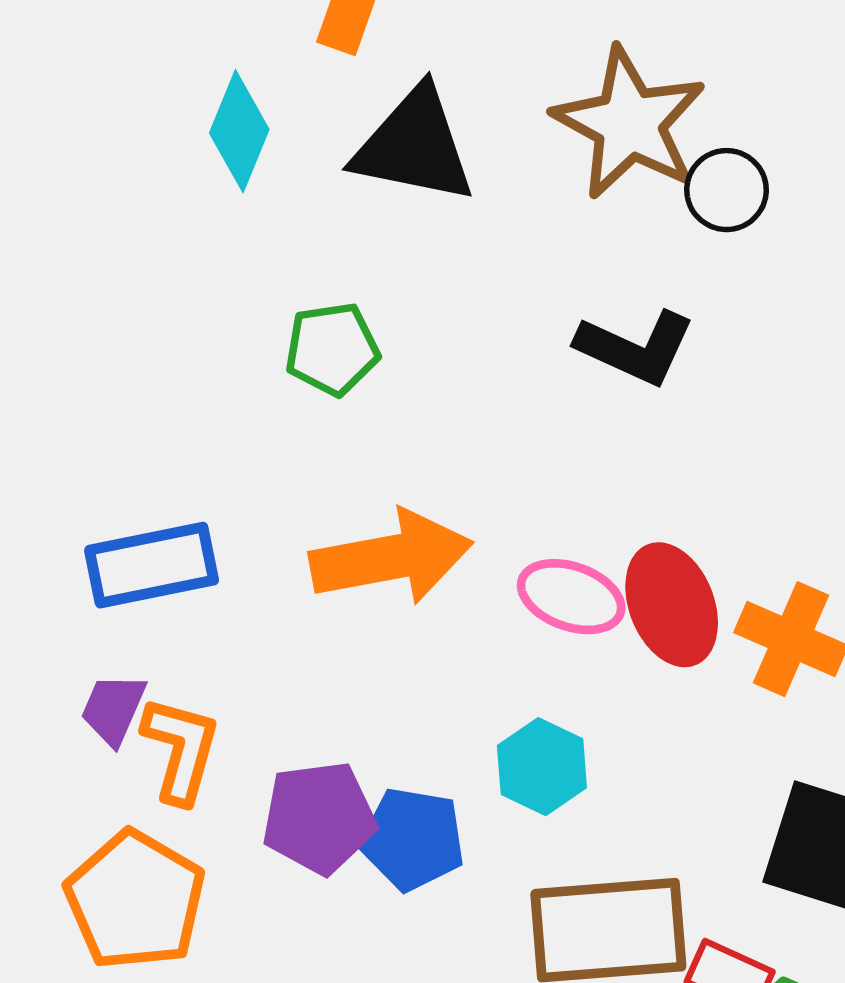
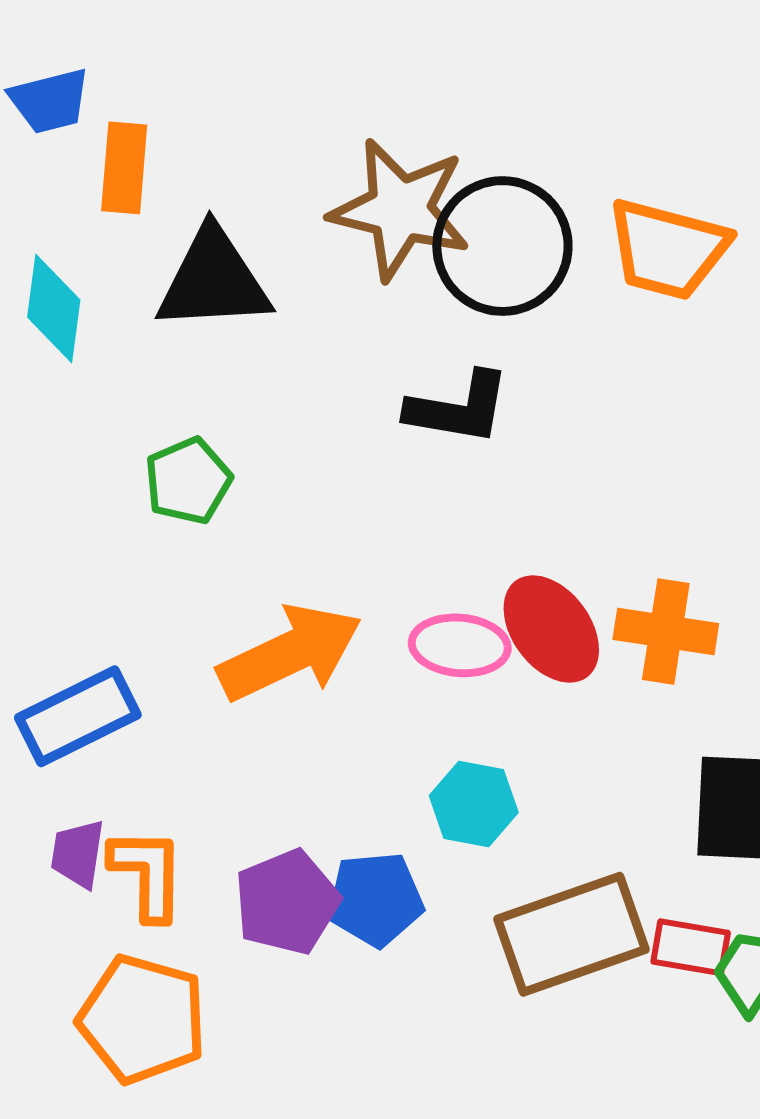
black circle: (727, 190) -> (502, 246), size x1.8

